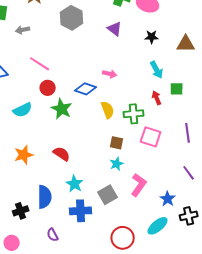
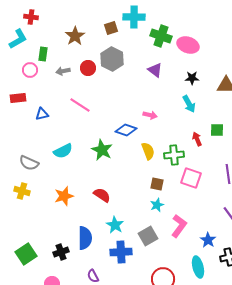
cyan arrow: (157, 70) -> (189, 104), moved
red circle: (48, 88) -> (88, 68), moved
cyan ellipse: (158, 226) -> (198, 267), turned -65

